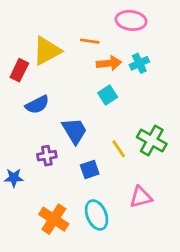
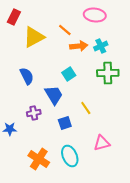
orange line: (90, 41) -> (65, 30), turned 32
red rectangle: (19, 70) -> (14, 17), moved
cyan square: (108, 95) -> (69, 74), moved
blue semicircle: (37, 105) -> (27, 76), turned -90
green cross: (152, 140) -> (108, 73), moved, turned -30

